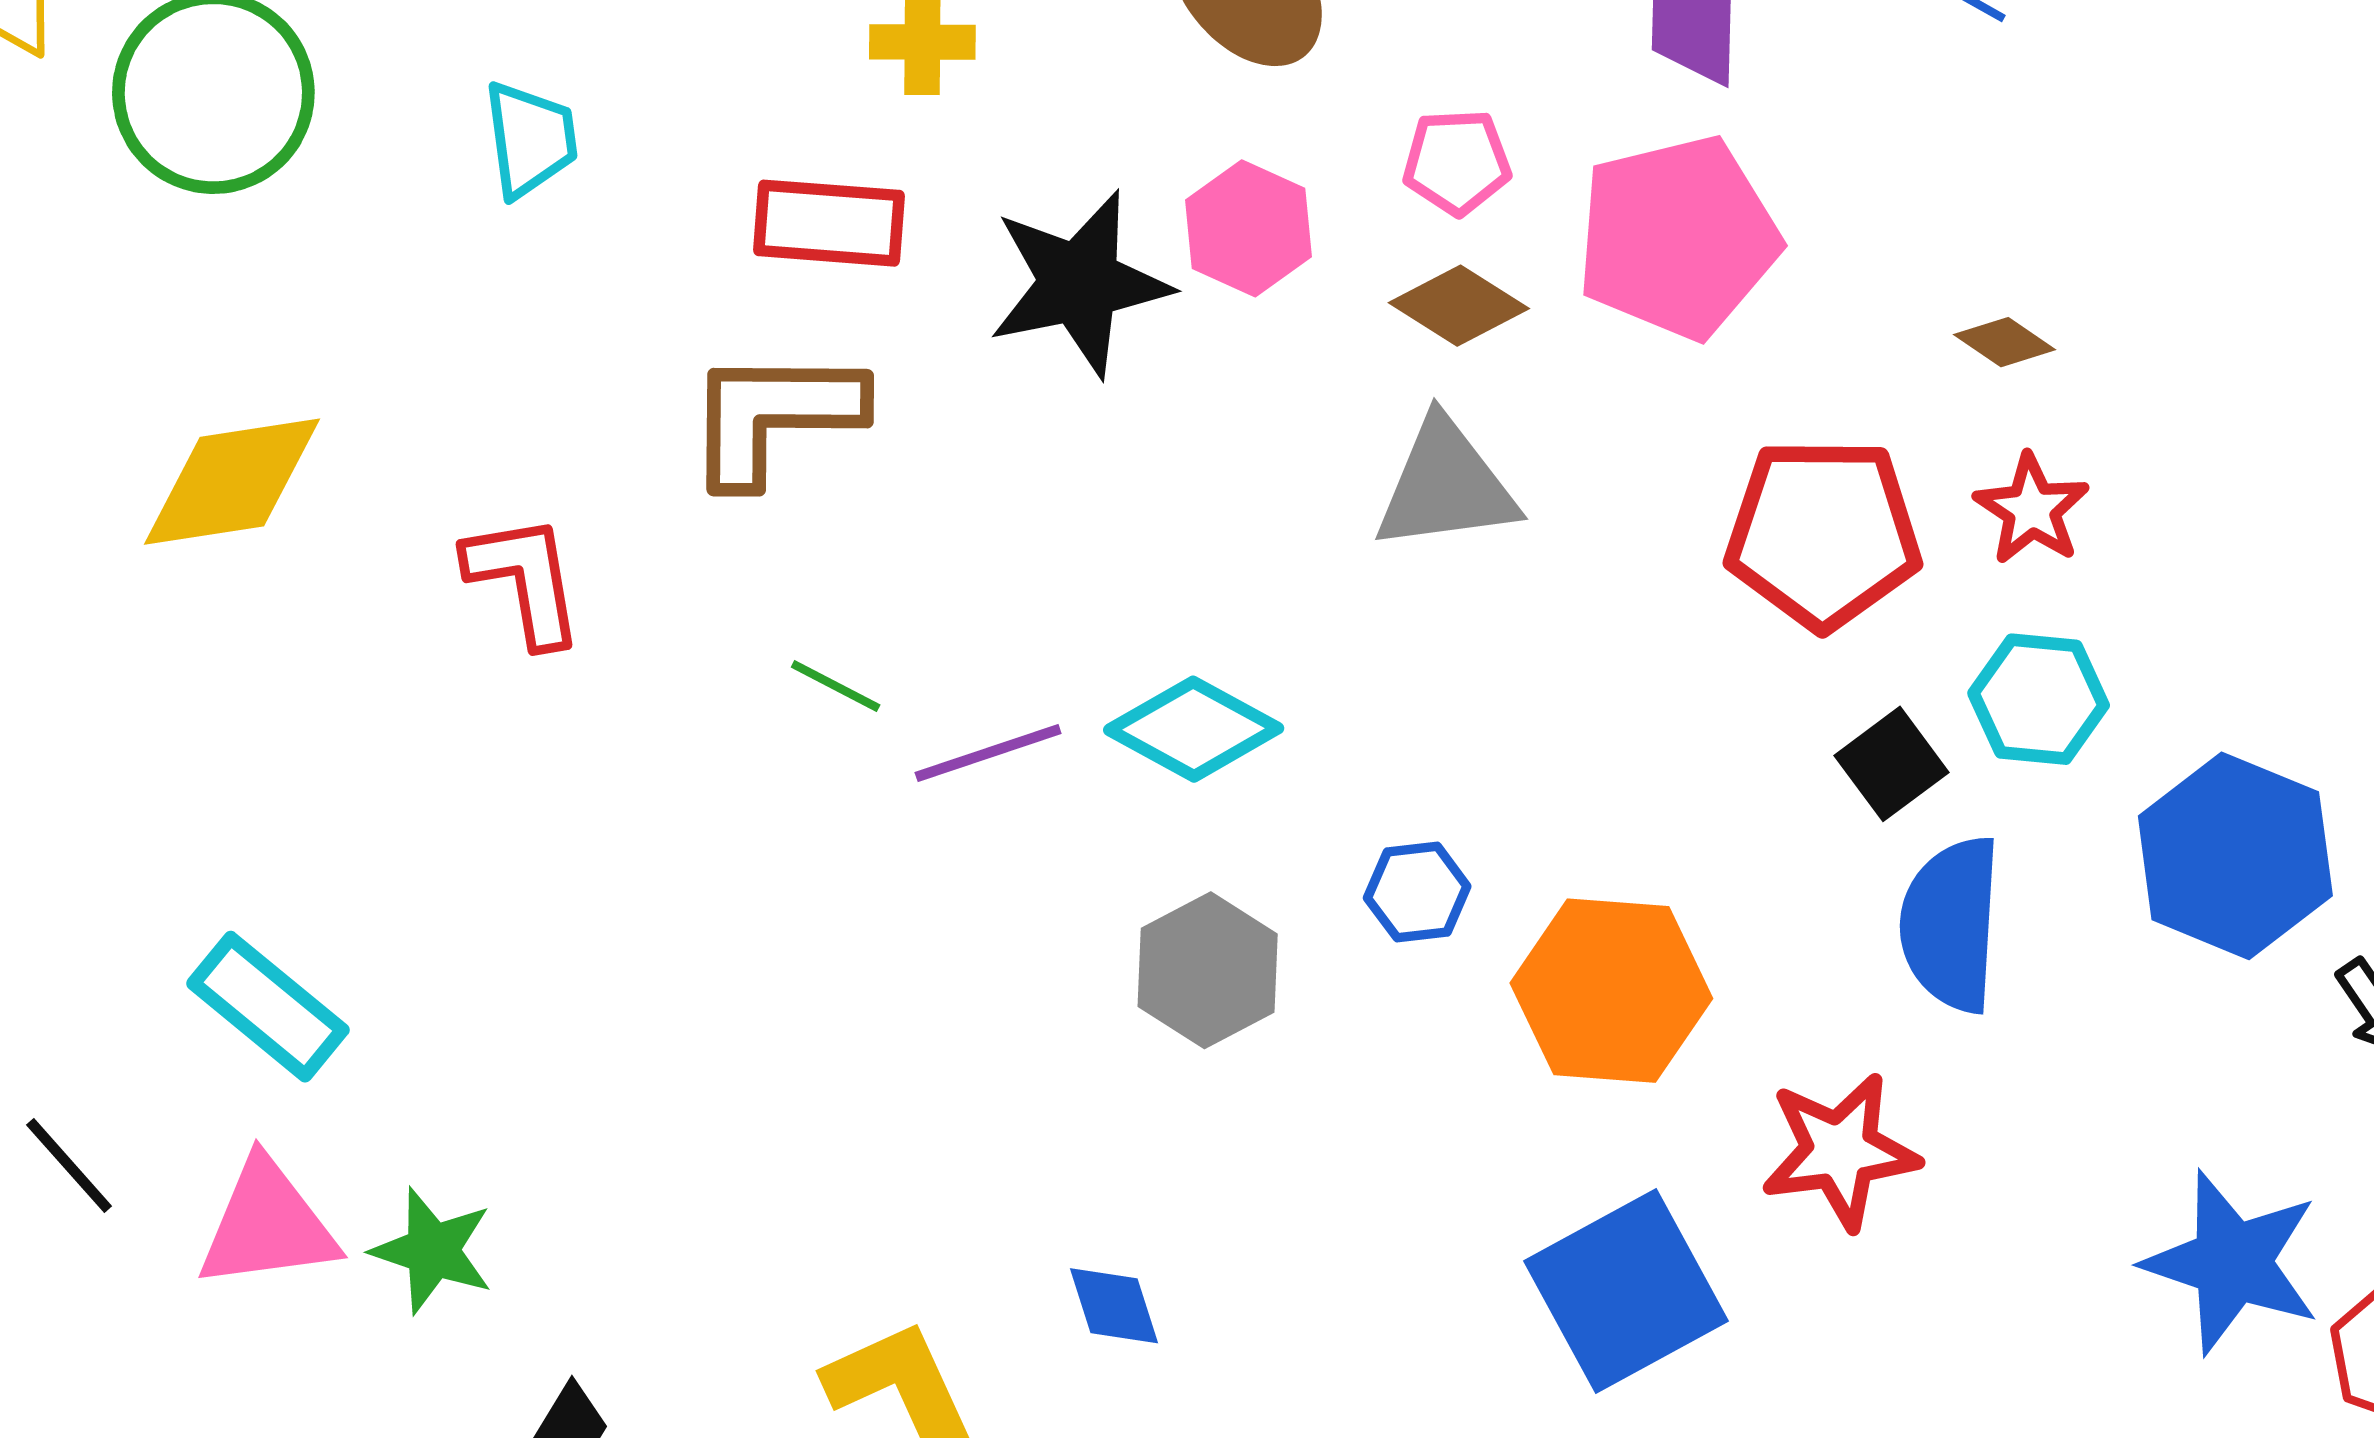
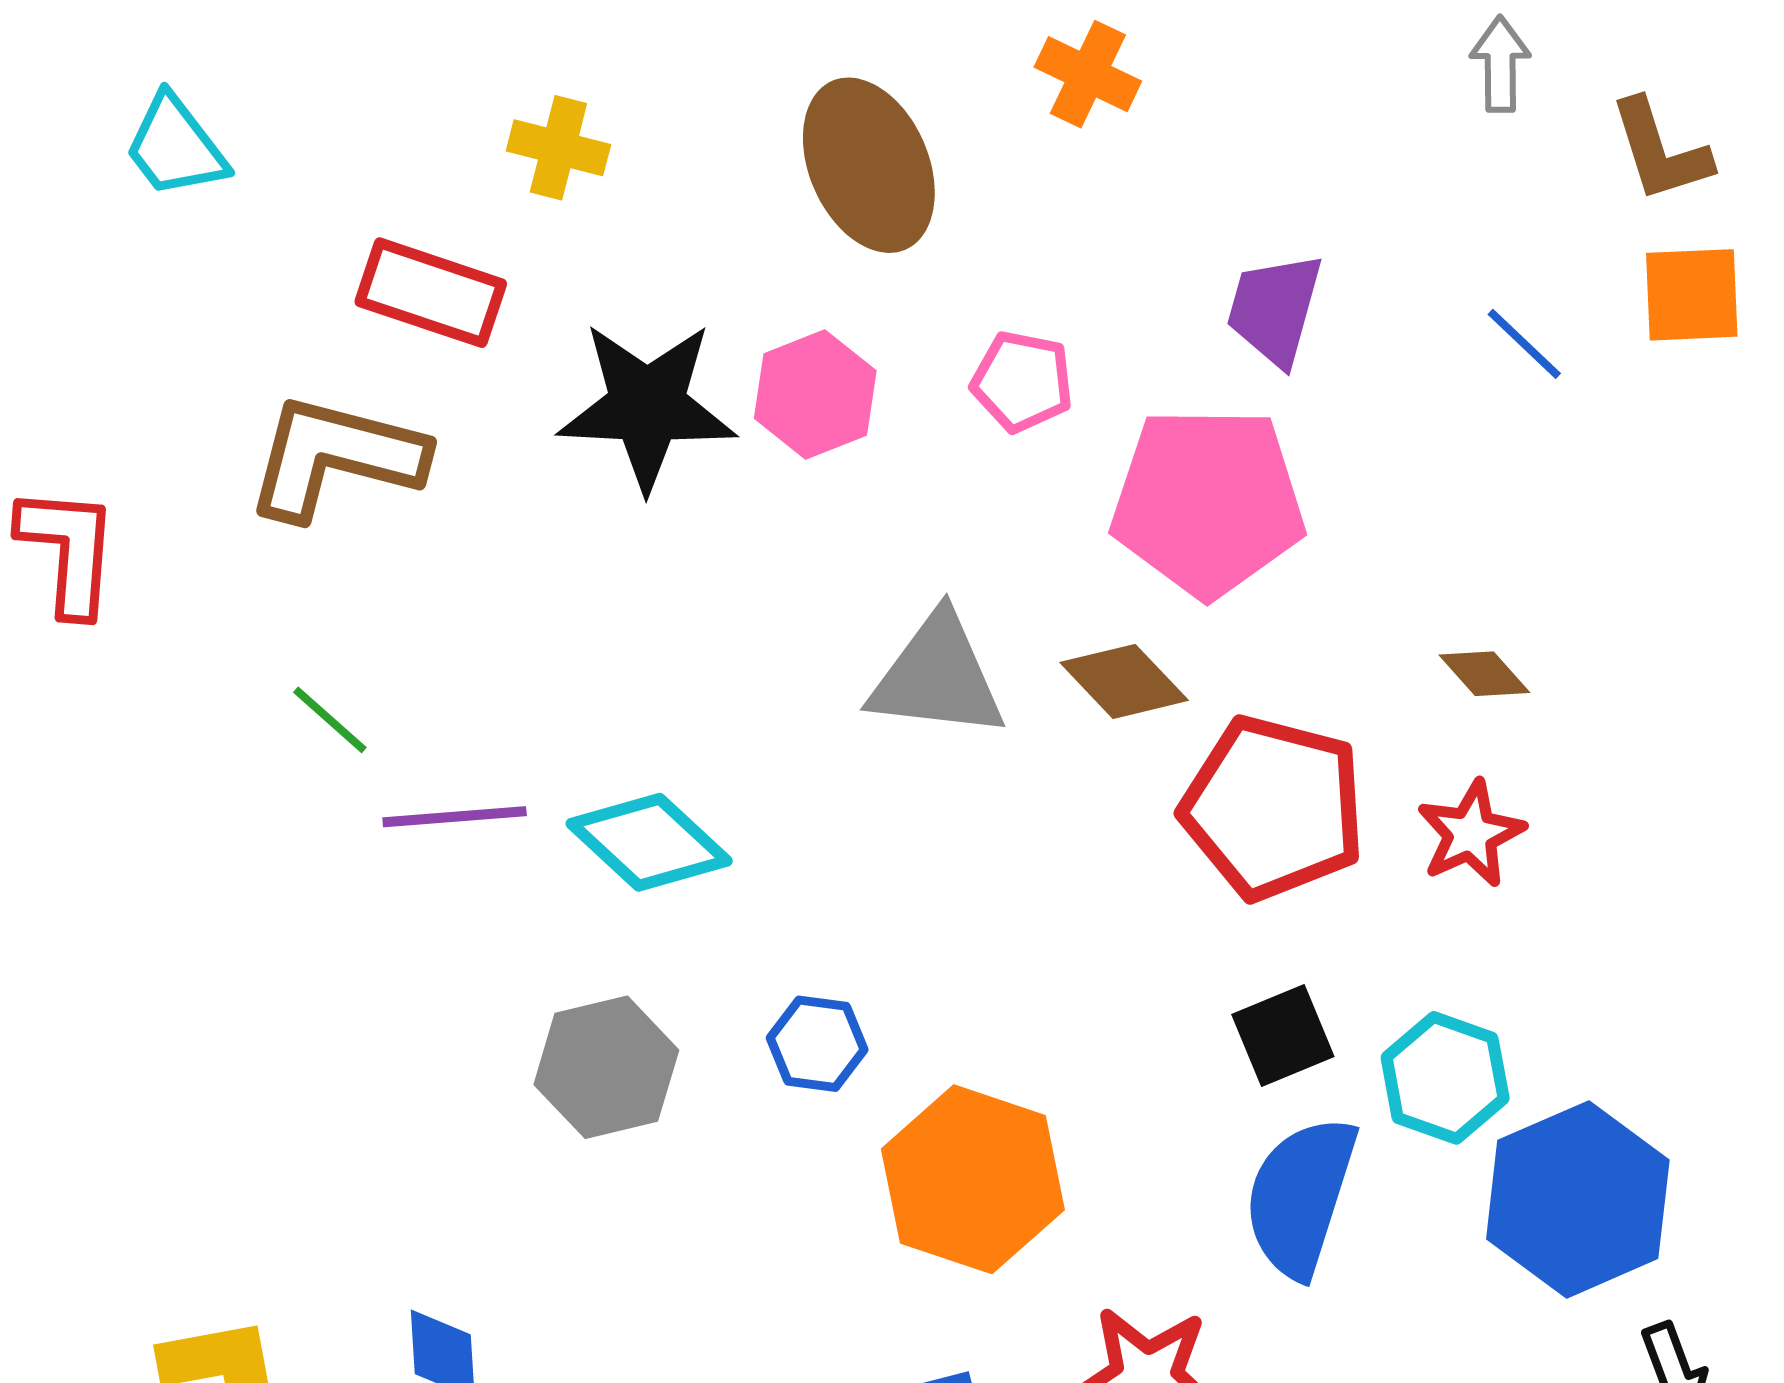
cyan trapezoid: (530, 139) -> (175, 147), turned 136
brown diamond: (1459, 306) -> (1124, 681), moved
cyan hexagon: (2039, 699) -> (1445, 1078), moved

